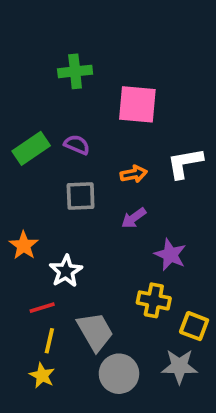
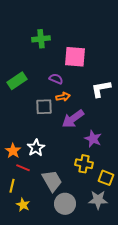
purple semicircle: (77, 145) -> (56, 79), moved
orange arrow: (134, 174) -> (63, 97), moved
purple arrow: (134, 218) -> (73, 119), size x1.6
orange star: (24, 245) -> (13, 151), moved
red line: (42, 308) -> (23, 168), turned 40
yellow line: (49, 341) -> (12, 186), moved

